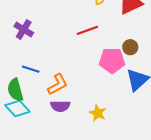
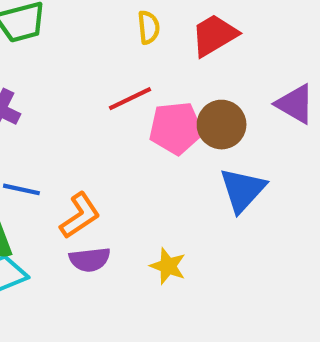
brown circle: (130, 47) -> (222, 125), size x1.5
pink pentagon: (112, 61) -> (176, 128), moved

